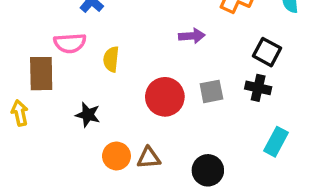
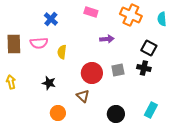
brown rectangle: (41, 74) -> (14, 44), moved
cyan rectangle: (276, 142) -> (151, 110), moved
orange circle: (116, 156) -> (58, 113), moved
brown triangle: (149, 158) -> (83, 96), moved, turned 48

